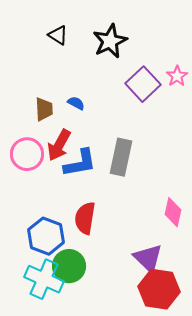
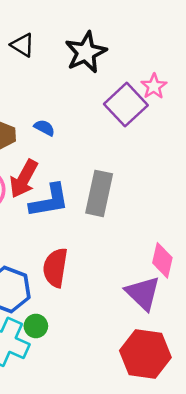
pink star: (177, 76) -> (154, 86), moved
purple triangle: (148, 258) -> (143, 293), moved
green circle: (69, 266) -> (36, 326), size x0.6

